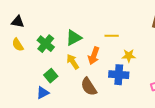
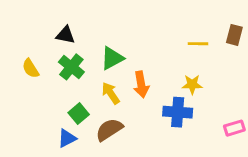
black triangle: (18, 22) -> (66, 35), moved
yellow line: (112, 36) -> (198, 44), moved
orange arrow: (94, 56) -> (141, 84), turned -30
brown semicircle: (89, 87) -> (109, 130), moved, turned 90

